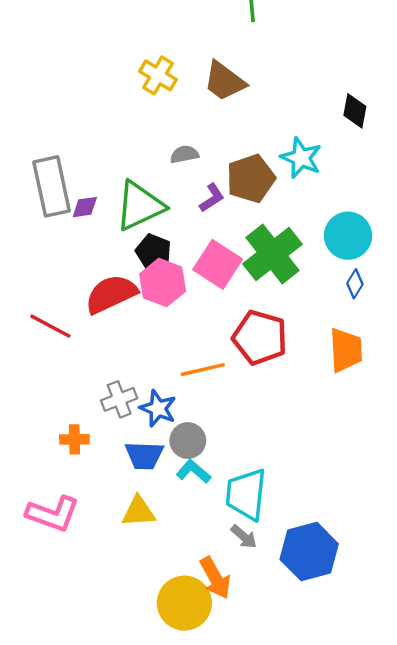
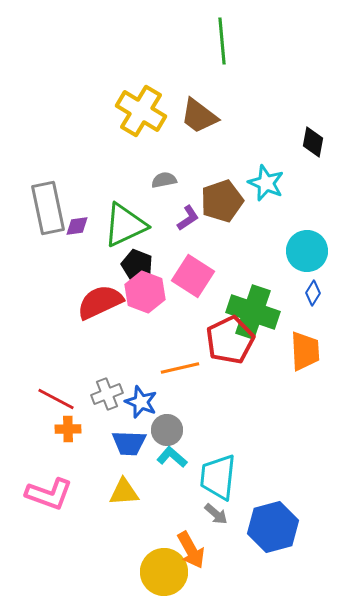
yellow cross: (158, 75) -> (141, 111), size x1.5
green cross: (272, 254) -> (253, 312), moved, turned -33
red line: (50, 326) -> (56, 399), moved
red pentagon: (260, 338) -> (230, 340), turned 30

